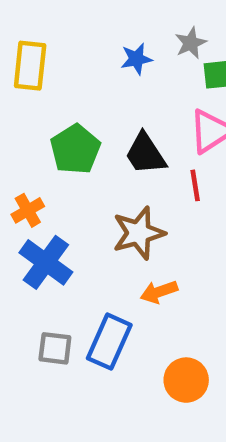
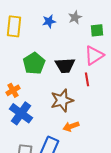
gray star: (191, 43) -> (75, 17), moved
blue star: (136, 59) -> (49, 21), moved
black trapezoid: (145, 154) -> (65, 65), turned -60

